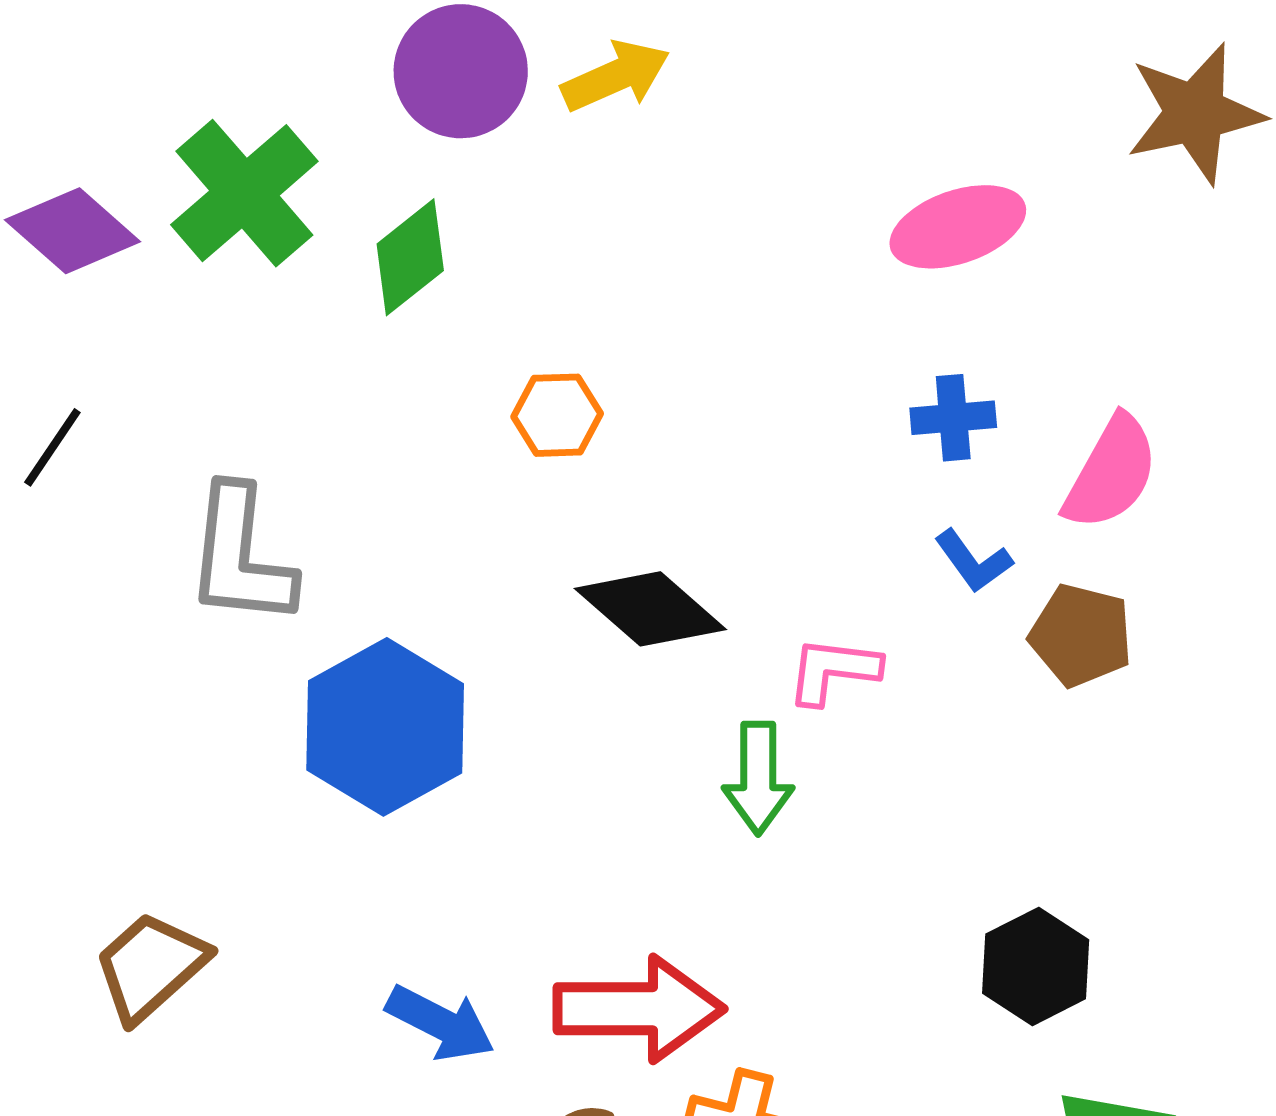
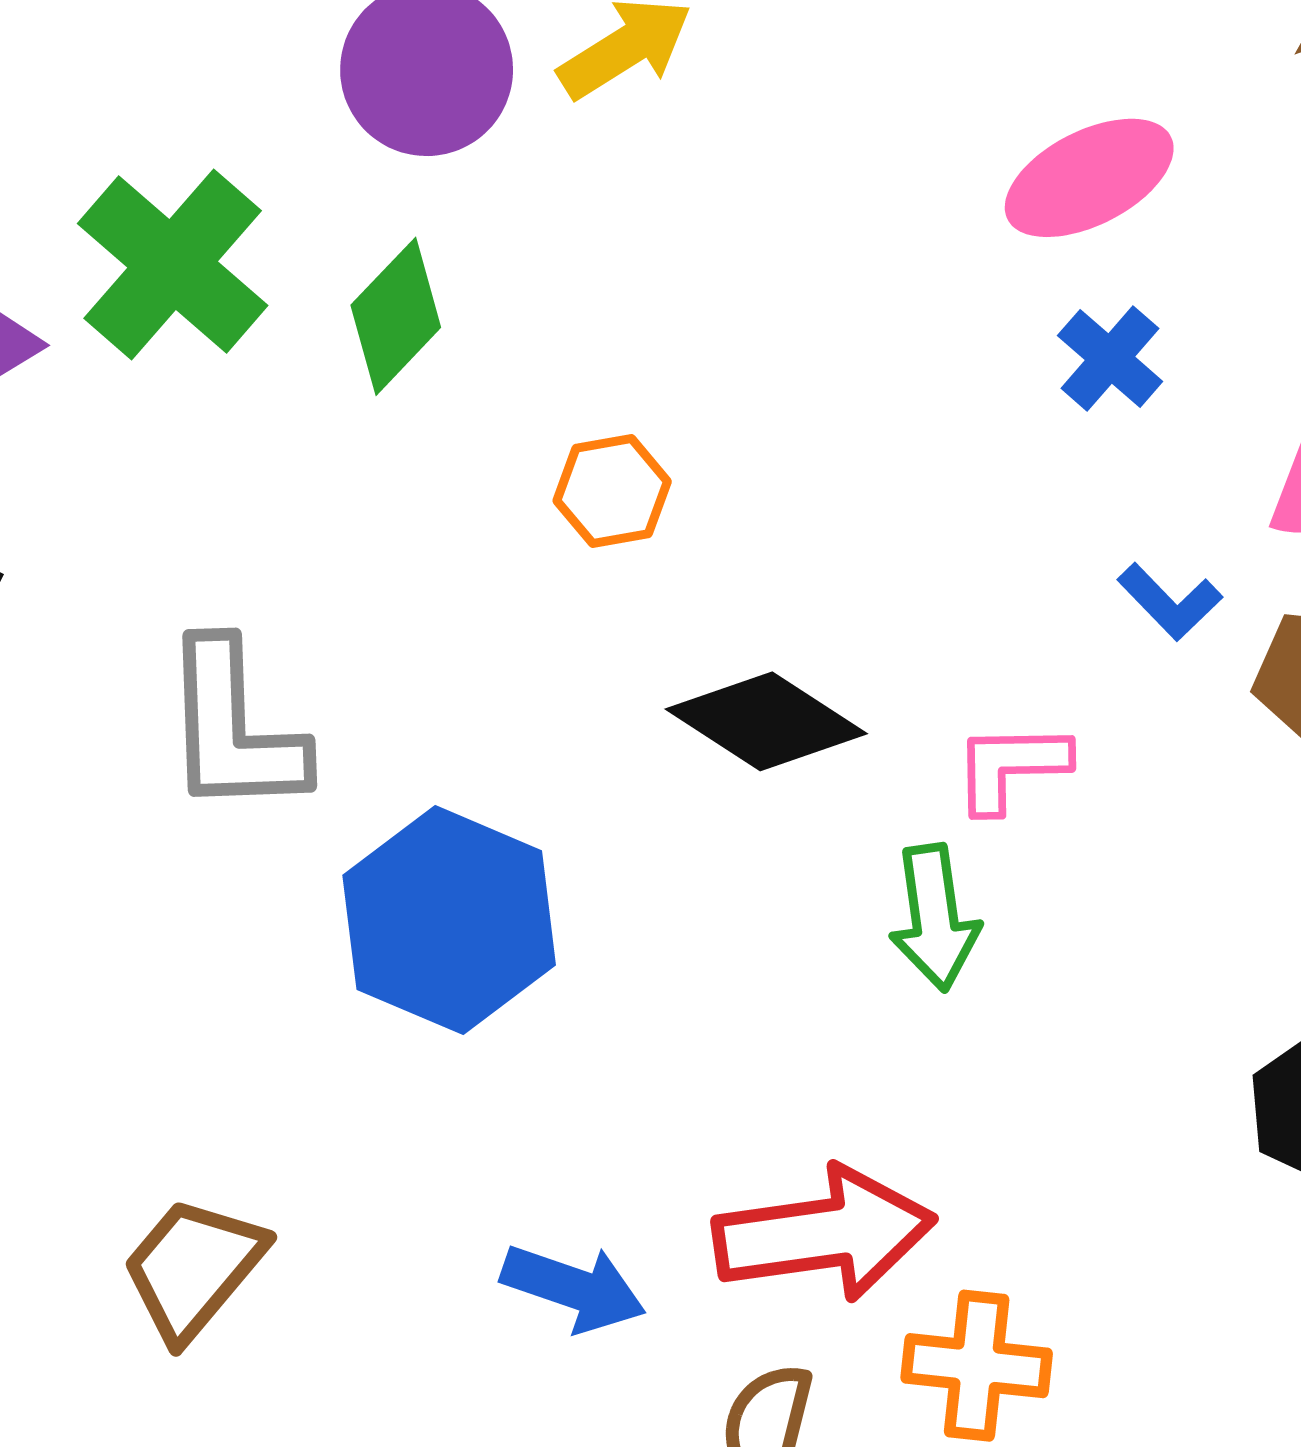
blue cross: (953, 418) -> (1110, 358), moved, turned -36

